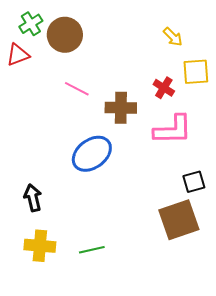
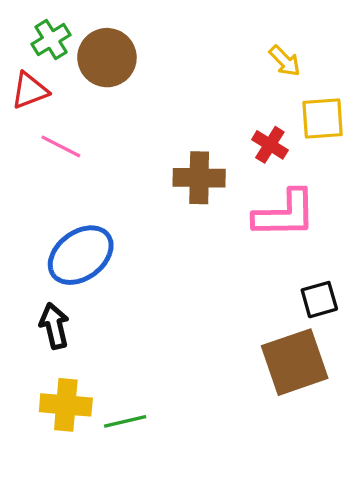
pink line: (77, 89) -> (61, 146), moved
blue ellipse: (92, 154) -> (81, 255), moved
green line: (92, 250) -> (125, 421), moved

